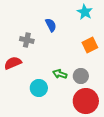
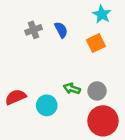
gray cross: (27, 40) -> (34, 30), moved, turned -32
orange square: (90, 45) -> (96, 43), moved
red semicircle: (13, 63) -> (16, 97), moved

